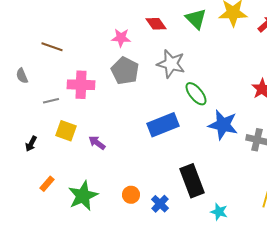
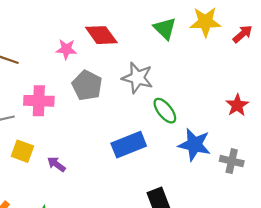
red diamond: (156, 24) -> (101, 35), moved, size x1.4
pink star: (121, 38) -> (66, 49), moved

